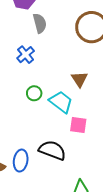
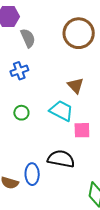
blue cross: (26, 55) -> (19, 71), turned 30
green circle: (34, 93) -> (21, 113), moved

